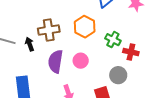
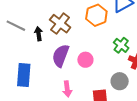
orange hexagon: (85, 27) -> (96, 15), moved
brown cross: (49, 30) -> (60, 24), turned 35

